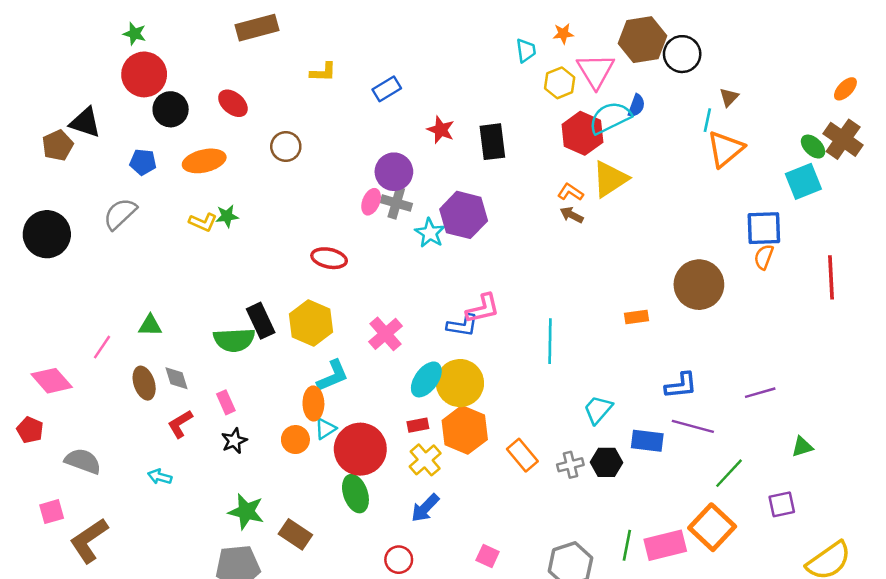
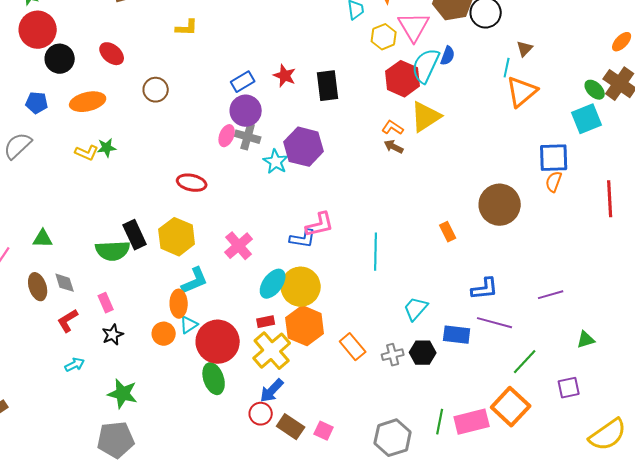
blue rectangle: (387, 89) -> (243, 82), moved
cyan semicircle: (610, 118) -> (426, 66), turned -39
orange rectangle: (636, 317) -> (448, 232), turned 72
yellow cross: (425, 460) -> (272, 351), size x1.4
cyan arrow: (160, 477) -> (75, 365), moved, turned 138
brown rectangle: (295, 534) -> (291, 427), moved
red circle: (399, 560) -> (261, 414), moved

